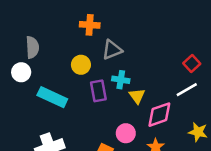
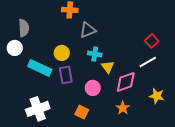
yellow circle: (81, 65) -> (62, 53), moved
purple rectangle: (98, 91) -> (66, 75), moved
pink circle: (126, 133) -> (93, 88), moved

